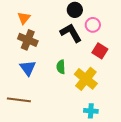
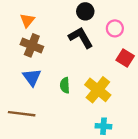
pink circle: (93, 25) -> (115, 28), moved
red square: (100, 51) -> (125, 58), moved
green semicircle: (61, 67) -> (65, 85), moved

